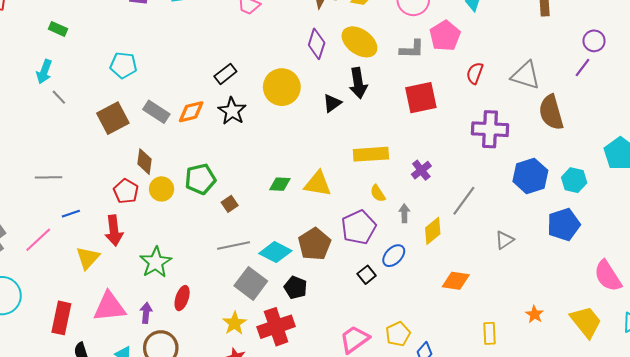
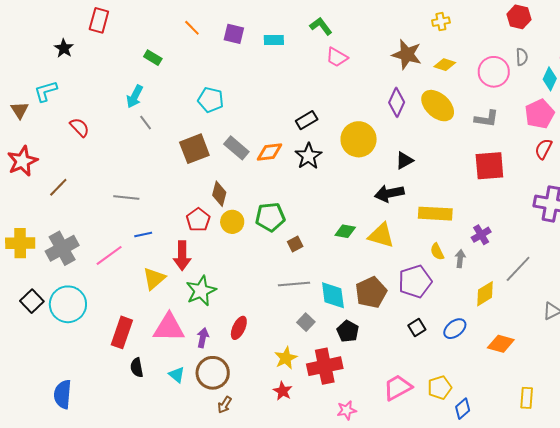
pink pentagon: (445, 36) -> (540, 114), moved
black arrow: (358, 83) -> (389, 193), moved, turned 80
gray arrow: (404, 213) -> (460, 259), moved
cyan diamond: (275, 252) -> (333, 295), turned 48
blue ellipse: (394, 256) -> (455, 329), moved
green star: (156, 262) -> (201, 291), moved
gray square: (251, 283) -> (306, 322), size x0.6

